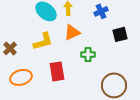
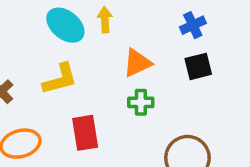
blue cross: (101, 11) -> (193, 25), moved
orange triangle: (72, 32) -> (137, 63), moved

